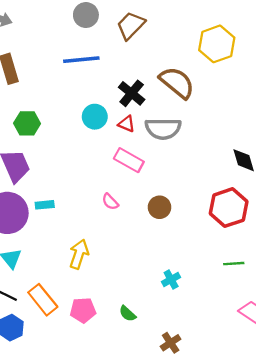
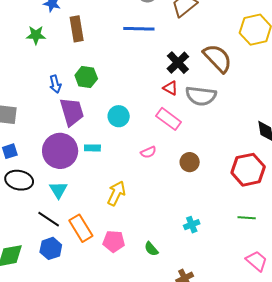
cyan circle: (95, 117) -> (119, 116), moved
pink semicircle: (110, 202) -> (148, 152), turned -77

